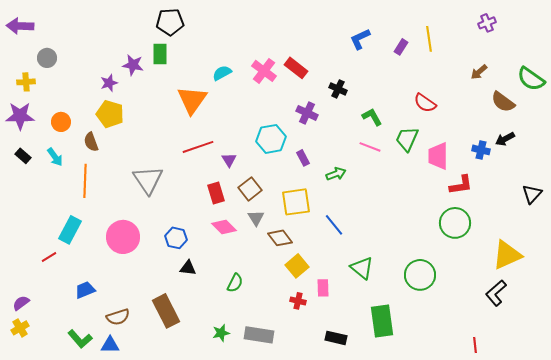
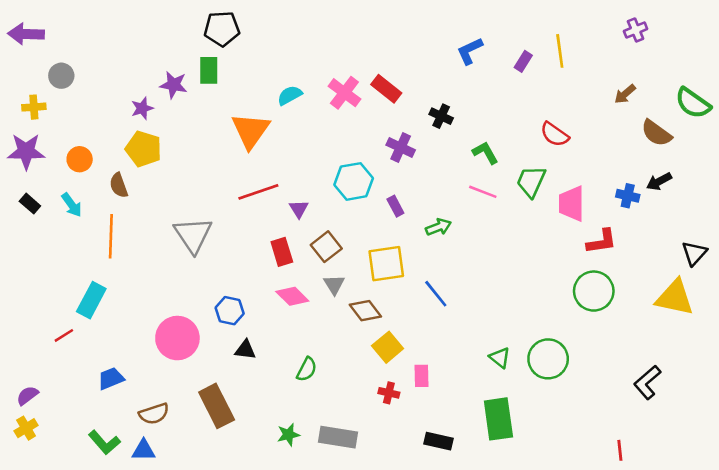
pink circle: (123, 237) -> (177, 338), moved
yellow triangle: (507, 255) -> (675, 298), moved, turned 36
green triangle: (362, 268) -> (500, 358), moved, size x0.7

